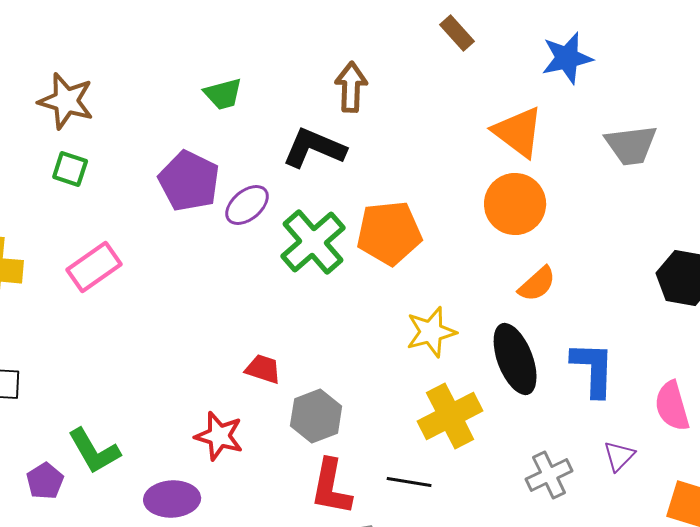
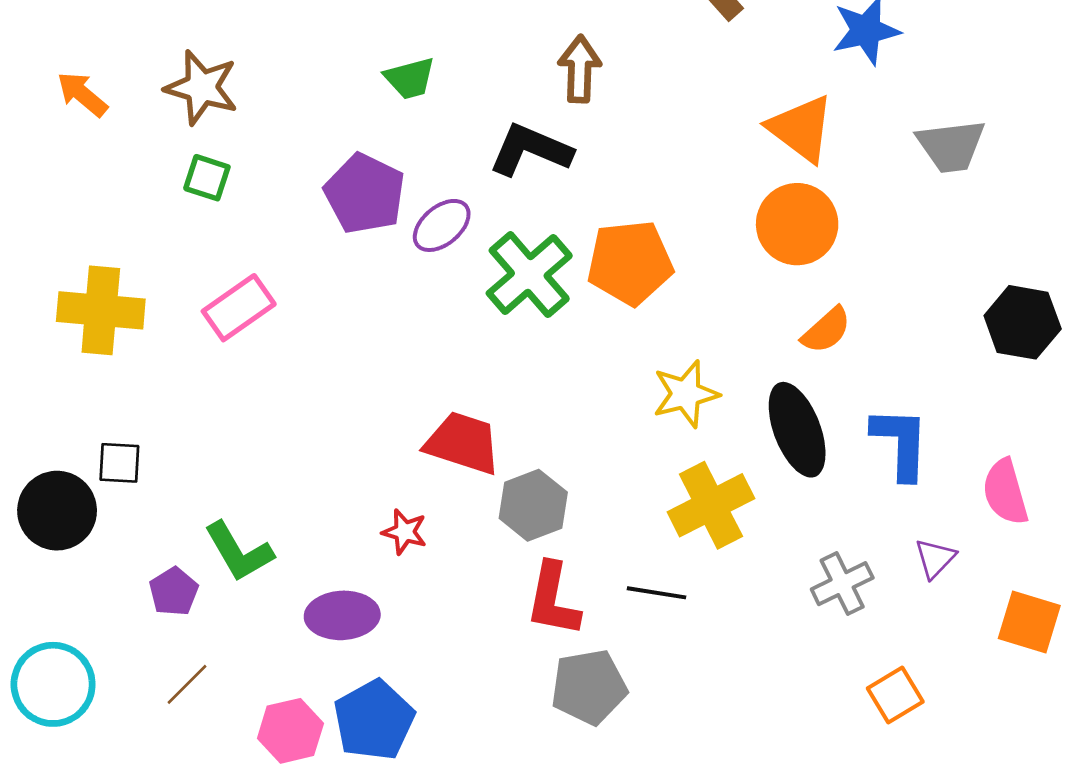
red trapezoid: (263, 369) -> (463, 443), size x1.6
red star: (219, 436) -> (405, 532), size x0.7

